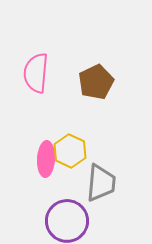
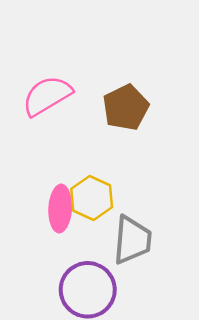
pink semicircle: (36, 73) -> (47, 96), turned 54

